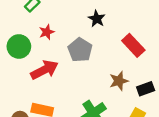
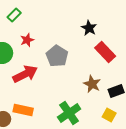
black star: (97, 19) -> (89, 28), moved
brown star: (119, 81) -> (92, 84), turned -30

